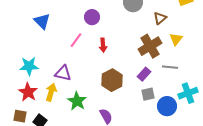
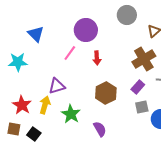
purple circle: (92, 17) -> (86, 30), size x1.5
cyan star: (29, 66) -> (18, 62), moved
purple triangle: (63, 73) -> (57, 86), turned -30

